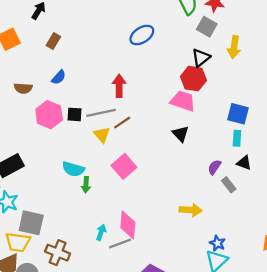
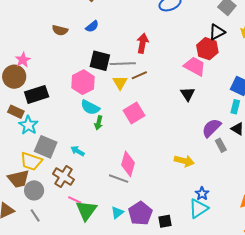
black square: (75, 114) -> (100, 61), size x1.5
pink hexagon: (49, 115) -> (83, 82), moved
purple semicircle: (214, 167) -> (211, 128), size x1.5
cyan arrow: (101, 232) -> (78, 151), moved, turned -88
gray line: (120, 244) -> (119, 179), turned 30

